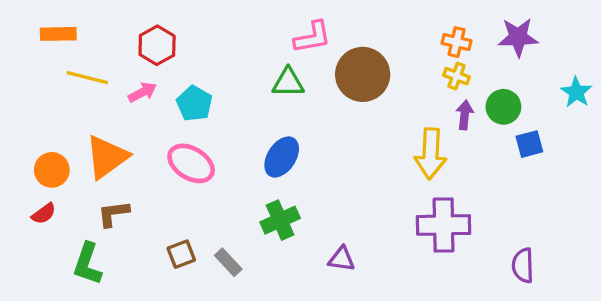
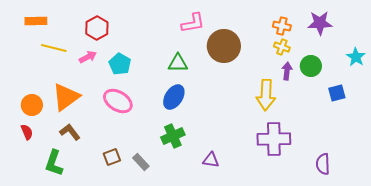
green triangle: (288, 83) -> (178, 63), moved
blue square: (529, 144) -> (337, 93), moved
red semicircle: (44, 214) -> (27, 132), turned -77
brown L-shape: (113, 214) -> (70, 132), turned 60

